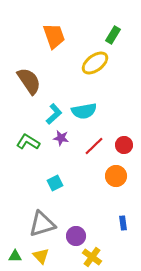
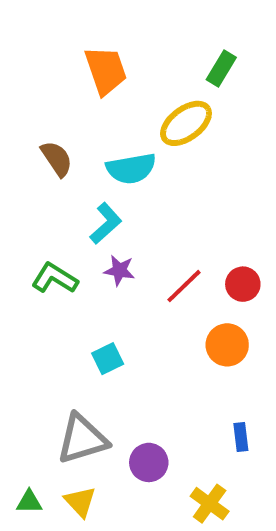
brown semicircle: (29, 81) -> (57, 159), size x0.7
cyan semicircle: (84, 111) -> (131, 168), moved
yellow cross: (92, 257) -> (210, 504), moved

